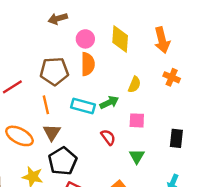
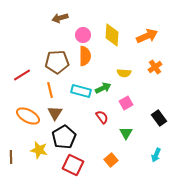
orange arrow: (162, 40) -> (147, 36), turned -100
orange cross: (172, 77) -> (155, 67), turned 32
yellow semicircle: (134, 84) -> (124, 73), turned 72
pink square: (137, 120) -> (126, 103), turned -32
black rectangle: (176, 138) -> (159, 118), turned -42

